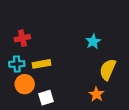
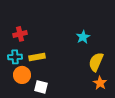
orange star: (96, 94) -> (100, 83), moved
white square: (46, 98) -> (41, 87), turned 32

